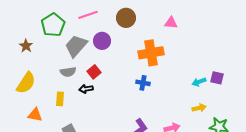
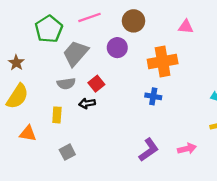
purple circle: (102, 41) -> (117, 48), moved
brown star: (26, 46) -> (16, 63), moved

